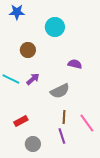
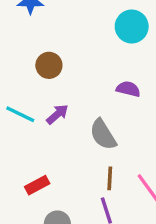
cyan circle: (55, 27) -> (132, 27), moved
gray semicircle: (60, 91) -> (103, 135), turned 84

